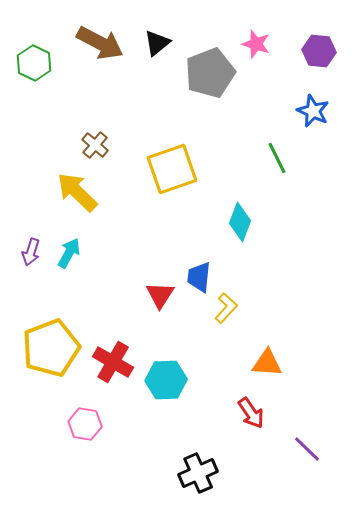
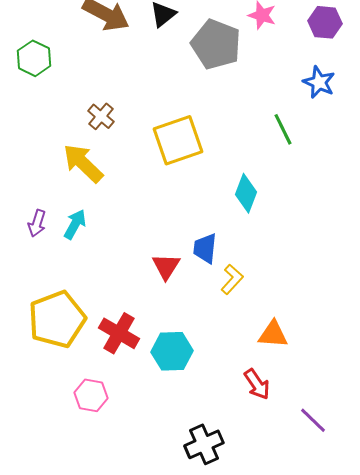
green hexagon: (34, 63) -> (34, 58), moved
gray pentagon: (210, 73) -> (216, 44), turned -30

